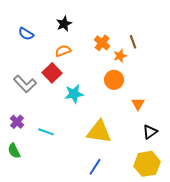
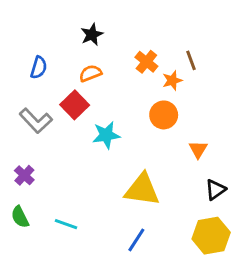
blue semicircle: (26, 34) -> (39, 68), moved, turned -105
cyan line: (46, 132) -> (66, 224), moved

